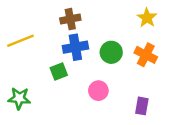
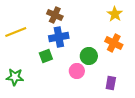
brown cross: (70, 19) -> (55, 15), turned 35
green circle: (111, 52) -> (89, 56), moved

